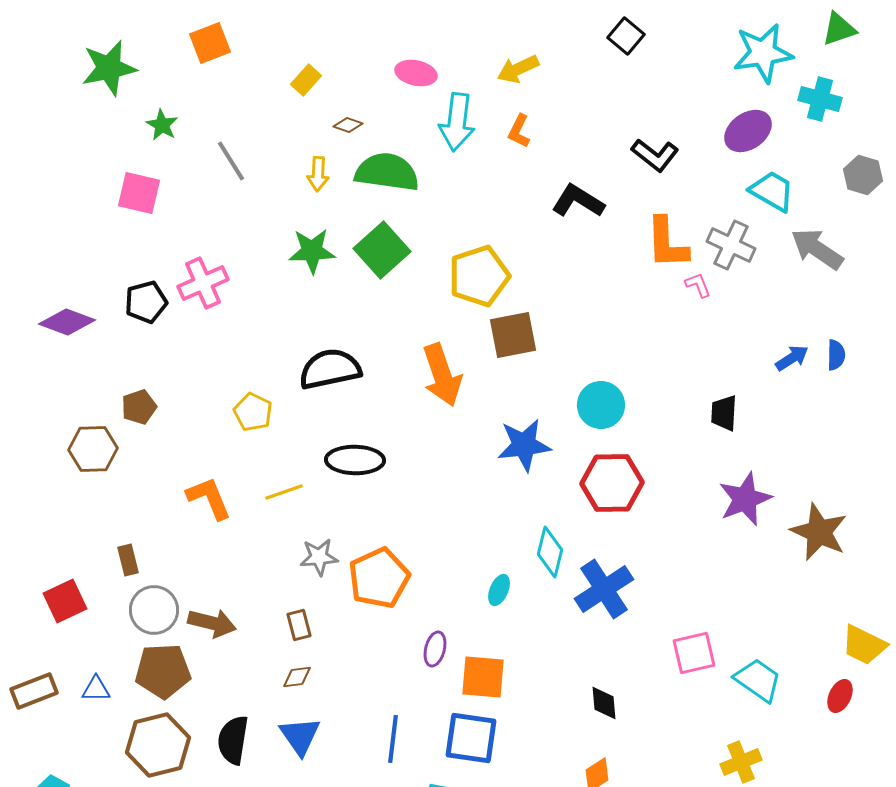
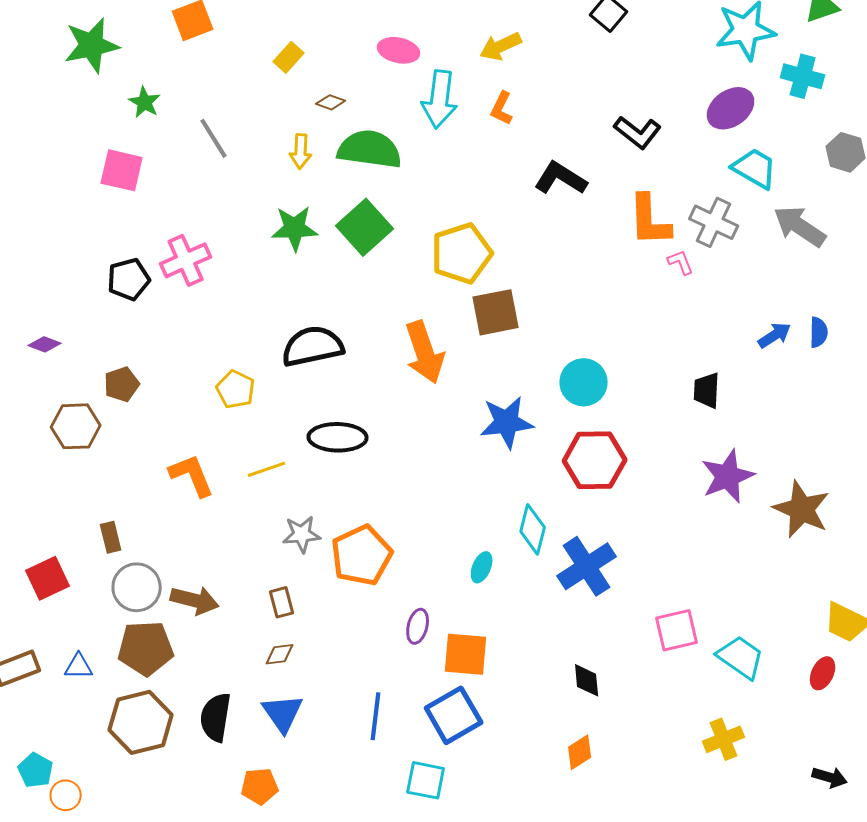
purple diamond: (67, 322) -> (45, 344), moved, size x0.6
blue square: (471, 738) -> (454, 715), turned -38

